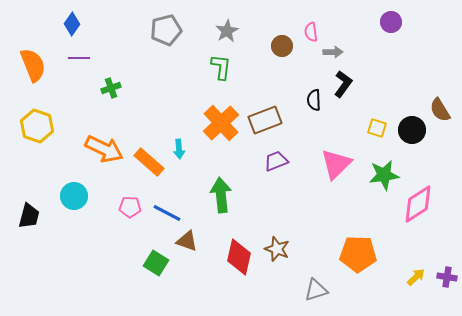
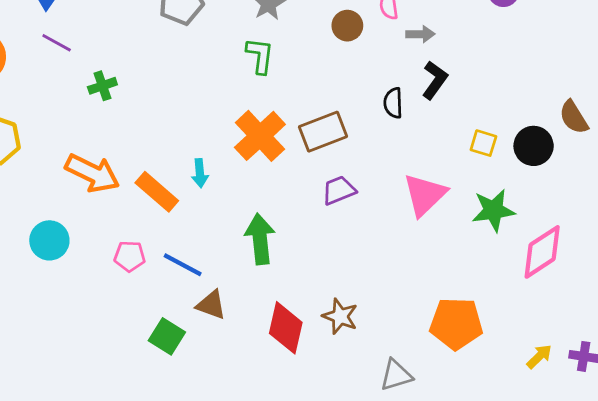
purple line: (79, 58) -> (57, 43), turned 30

